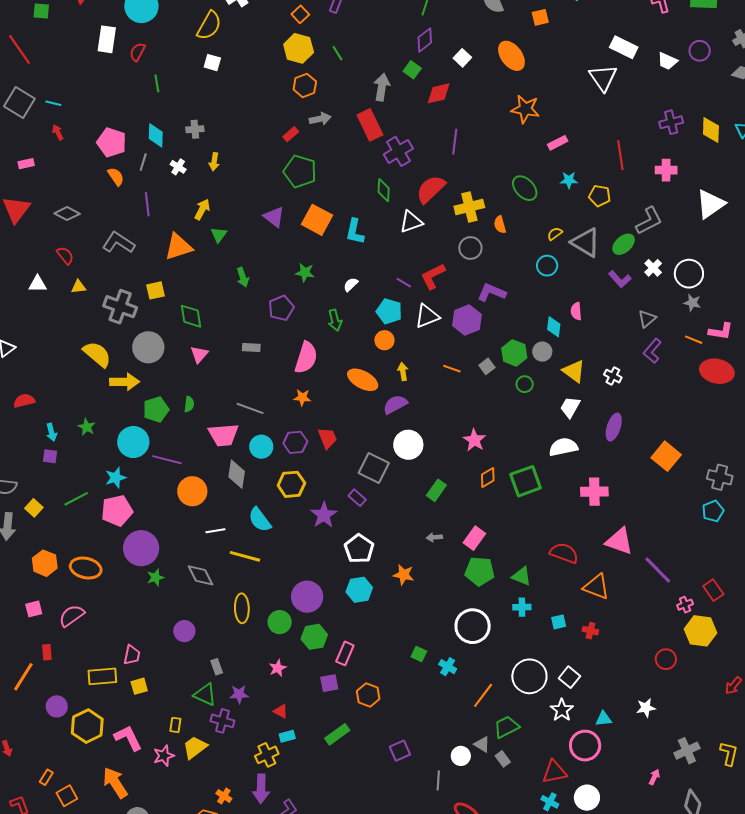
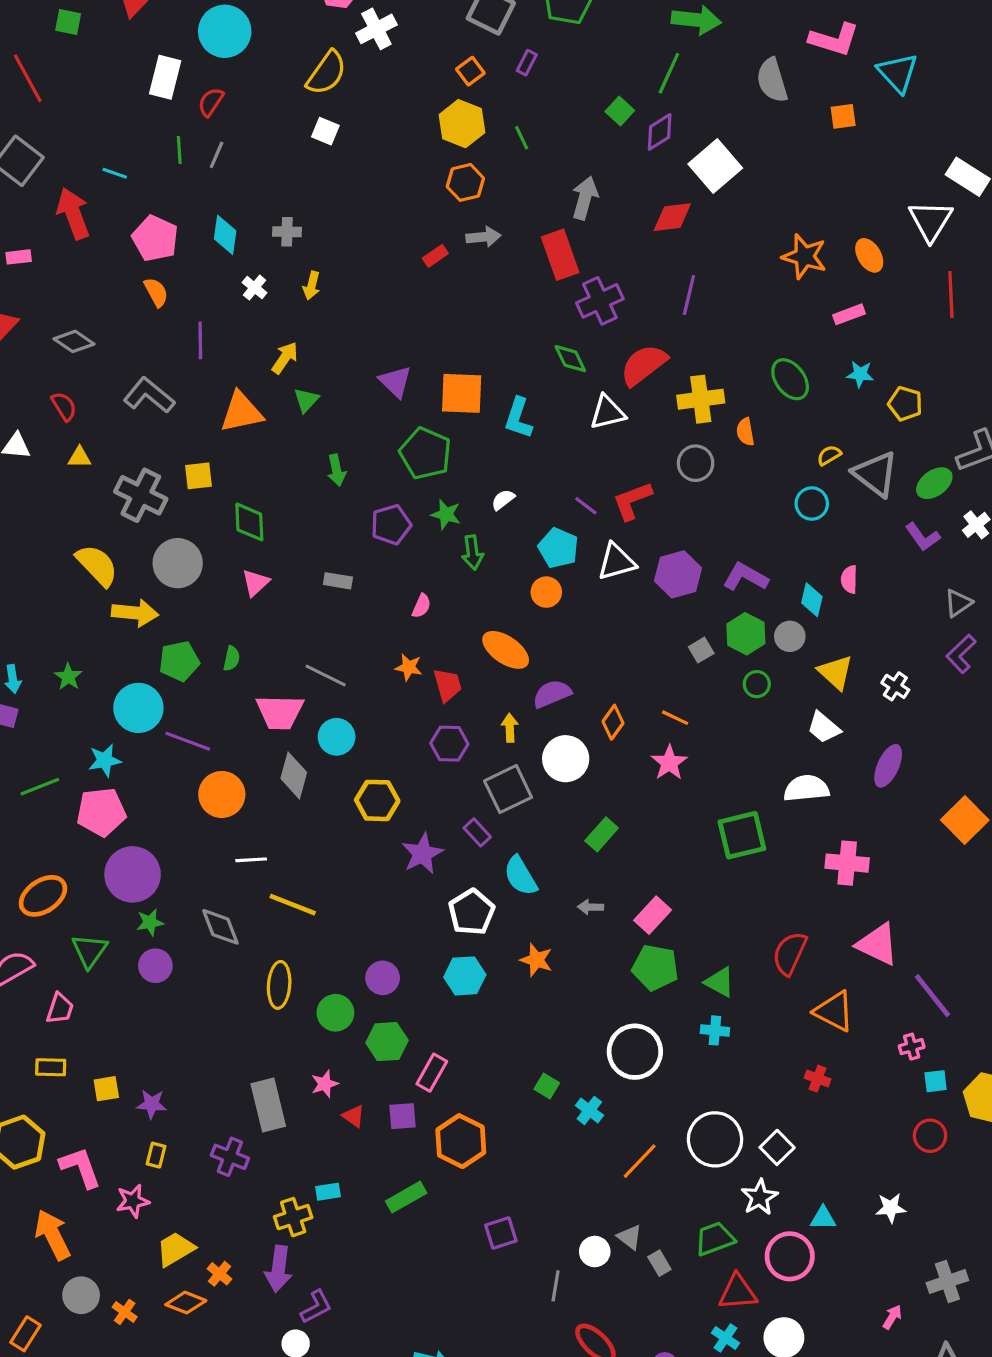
orange ellipse: (511, 56) -> (869, 255), moved, size x0.7
white square: (462, 58) -> (715, 166), size x1.8
green square: (412, 70) -> (620, 111), moved
green line: (157, 83) -> (179, 150), moved
cyan line: (53, 103) -> (115, 173), moved
red arrow: (58, 132) -> (73, 214), size x2.0
red line: (620, 155) -> (951, 294), moved
gray line: (143, 162) -> (217, 155), moved
green pentagon: (300, 171) -> (425, 453), moved
green diamond: (384, 190) -> (570, 359), turned -35
orange square: (317, 220) -> (462, 393), turned -32
green star: (305, 273) -> (446, 514), moved
purple L-shape: (492, 292) -> (745, 577), moved
pink semicircle: (306, 358) -> (421, 606), size x0.5
orange line: (452, 369) -> (675, 718), moved
yellow arrow: (403, 372) -> (510, 728), moved
white trapezoid: (570, 407) -> (824, 728), turned -85
red trapezoid: (327, 438) -> (447, 685), moved
purple hexagon: (295, 442) -> (449, 744), moved
gray square: (374, 468) -> (508, 789), turned 32
orange diamond: (488, 477) -> (613, 722), moved, turned -30
cyan semicircle: (260, 520) -> (520, 876), moved
red semicircle: (564, 553) -> (790, 953), turned -92
orange ellipse: (86, 568) -> (43, 896), turned -52
purple circle: (307, 597) -> (383, 978), size x0.7
pink cross: (685, 605) -> (912, 1047), moved
cyan square: (559, 622) -> (936, 1081), moved
purple circle: (184, 631) -> (155, 966), moved
pink trapezoid: (132, 655) -> (60, 1009), moved
gray rectangle: (217, 667) -> (268, 1105), moved, size x2.0
yellow rectangle: (102, 676) -> (51, 1067), size x0.7
purple star: (239, 694) -> (152, 1104), moved
green triangle: (205, 695) -> (89, 951), moved, turned 35
orange hexagon: (368, 695) -> (461, 1141), size x1.4
red triangle: (281, 711) -> (354, 1116), moved
green trapezoid: (506, 727) -> (715, 1239), moved
yellow trapezoid: (195, 747) -> (175, 1249), moved

